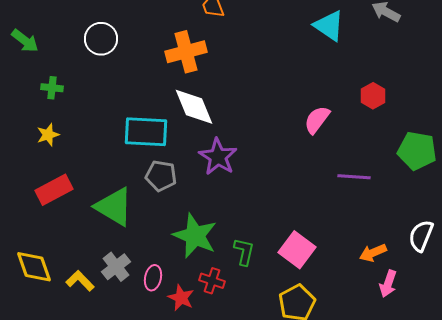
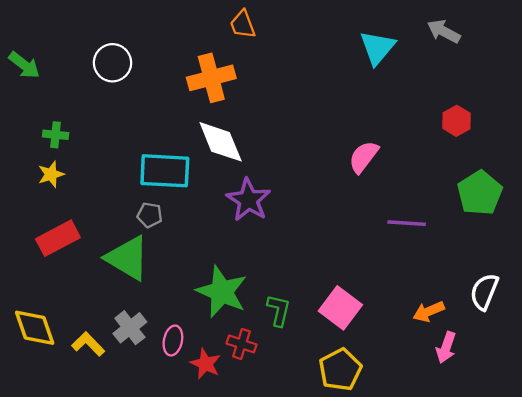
cyan triangle: (329, 26) -> (377, 48), turned 36
green cross: (52, 88) -> (56, 135), moved
red hexagon: (373, 96) -> (456, 121), moved
green pentagon: (417, 151) -> (480, 193), turned 30
gray pentagon: (161, 176) -> (150, 215), moved, size x0.7

